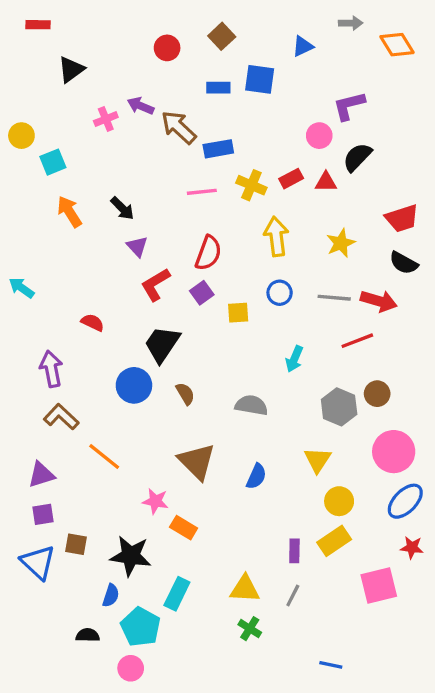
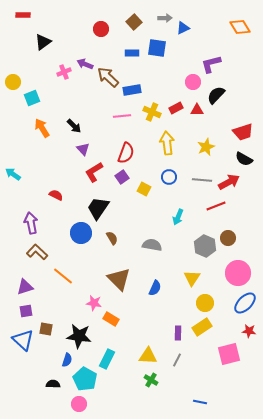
gray arrow: (351, 23) -> (165, 18), moved
red arrow: (379, 301) -> (229, 182), turned -45
yellow square: (238, 313) -> (144, 189), turned 32

